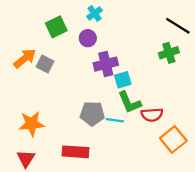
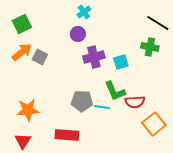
green square: (56, 27) -> (22, 24), moved
green cross: (169, 53) -> (150, 47), turned 30
cyan square: (123, 80) -> (121, 62), moved

